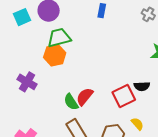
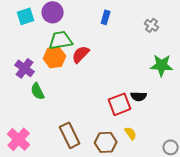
purple cross: (27, 82) -> (25, 68), moved
red semicircle: (85, 97) -> (81, 54), moved
green semicircle: (71, 102) -> (38, 91), moved

